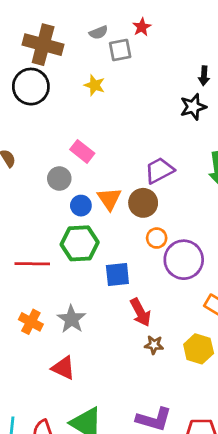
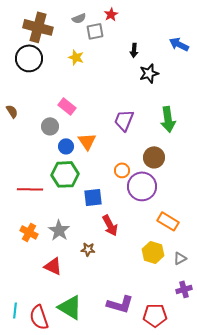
black arrow: (204, 76) -> (134, 50), moved
purple trapezoid: (159, 170) -> (124, 120), turned -40
brown circle: (143, 203) -> (154, 157), moved
brown star: (154, 345) -> (88, 249), moved

